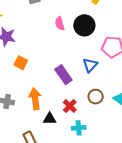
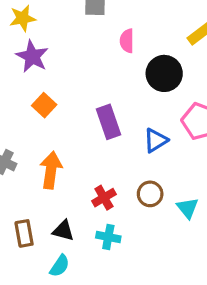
pink semicircle: (60, 24) -> (127, 41), moved
purple rectangle: (63, 75) -> (108, 122), moved
black triangle: (50, 119) -> (63, 231), moved

